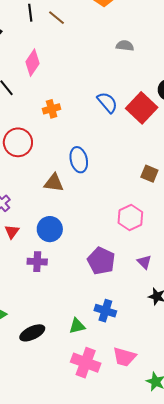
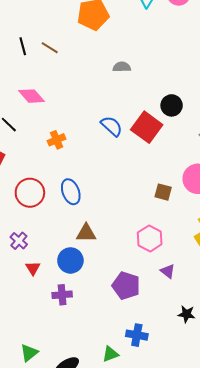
pink diamond: (32, 63) -> (31, 96), turned -68
red circle: (18, 142) -> (30, 193), moved
blue ellipse: (79, 160) -> (71, 192), moved
brown triangle: (54, 183) -> (86, 233), moved
purple triangle: (144, 262) -> (168, 271), moved

